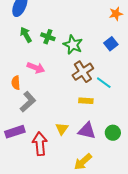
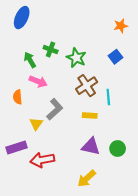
green arrow: (26, 35) -> (30, 60), moved
cyan line: (104, 83) -> (108, 97), turned 49
gray L-shape: (28, 102) -> (55, 109), moved
yellow triangle: (62, 129) -> (36, 124), moved
red arrow: (40, 144) -> (42, 160), turned -95

